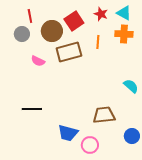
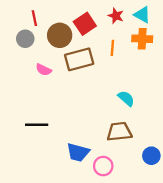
cyan semicircle: (131, 86) -> (126, 98), moved

